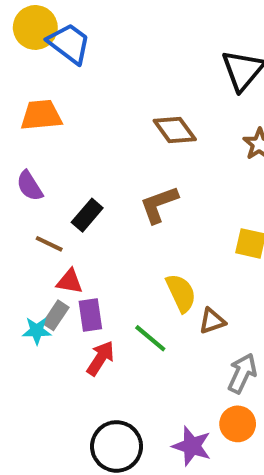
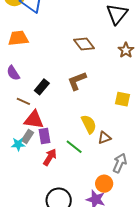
red triangle: (70, 281) -> (34, 120), size x1.5
orange circle: (238, 424) -> (104, 184), moved

